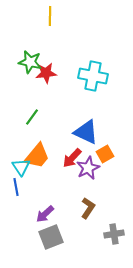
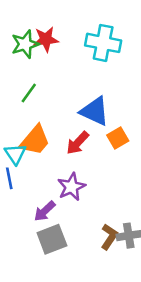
green star: (30, 62) -> (25, 44), moved, turned -30
purple star: (88, 168) -> (71, 187), moved
brown L-shape: (88, 208) -> (109, 237), moved

